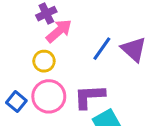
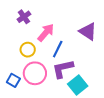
pink arrow: (59, 31) -> (46, 33), moved
blue line: (102, 49) -> (58, 49), moved

